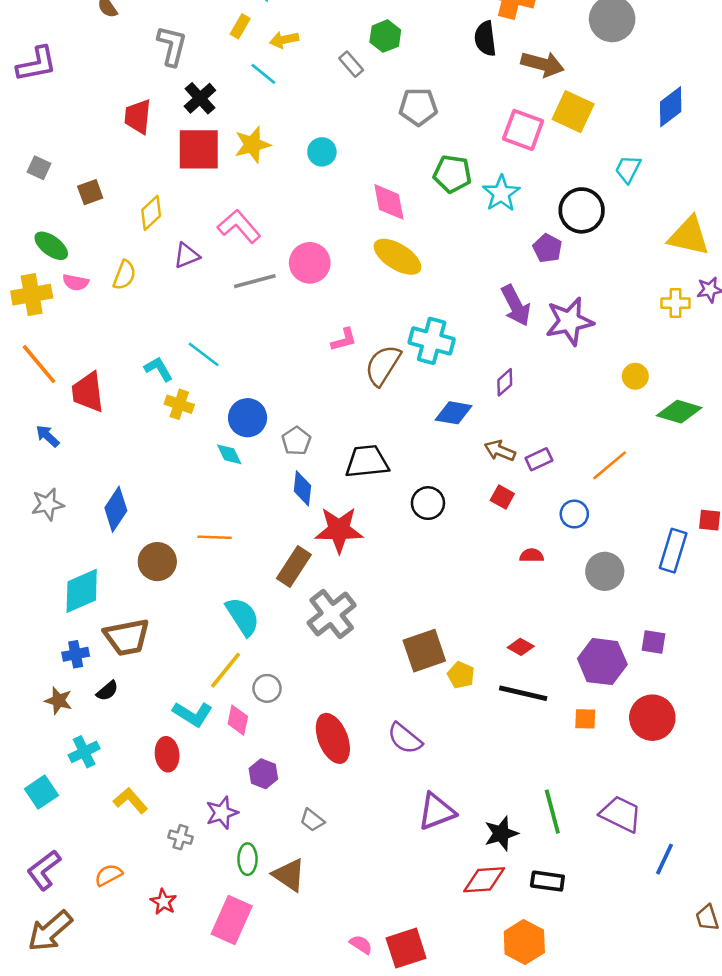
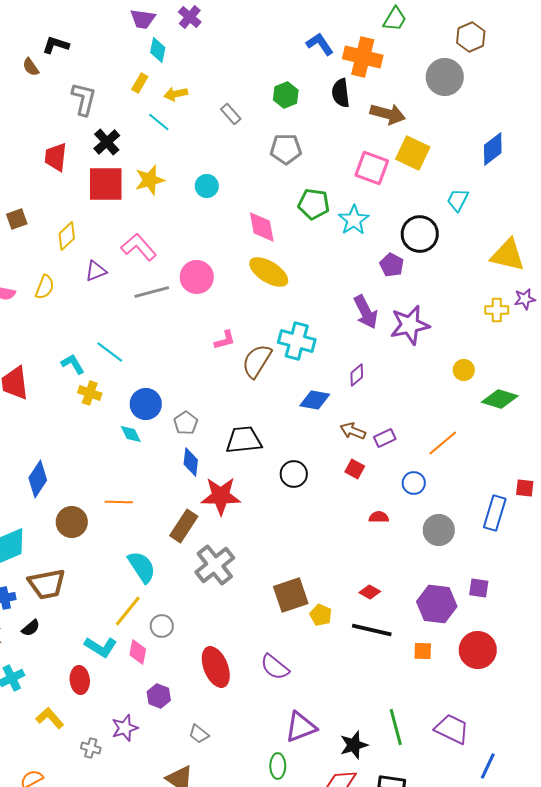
green hexagon: (385, 36) -> (286, 95), moved
green ellipse: (248, 859) -> (278, 766), moved

